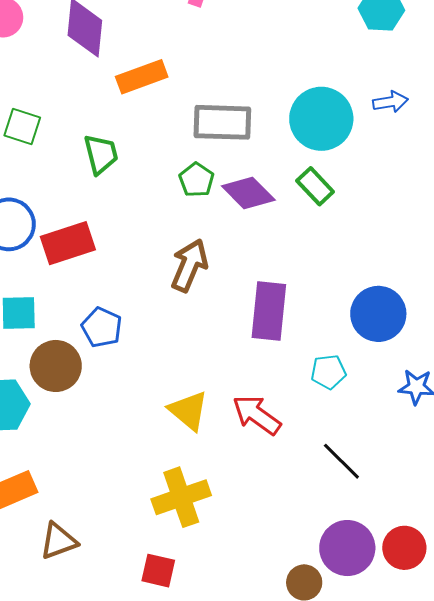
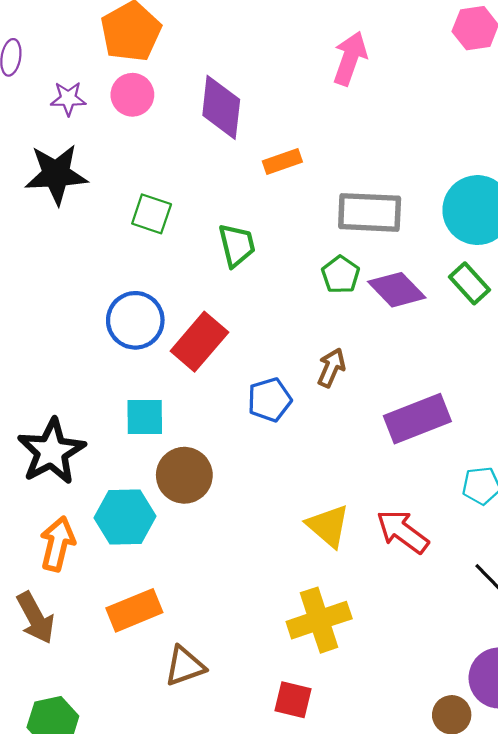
orange rectangle: (142, 77) -> (282, 162), size x0.7
red rectangle: (68, 243) -> (199, 342), turned -32
brown arrow: (189, 265) -> (331, 368), size x0.7
purple rectangle: (269, 311) -> (417, 419), turned 62
blue pentagon: (102, 327) -> (269, 400), moved, turned 30

